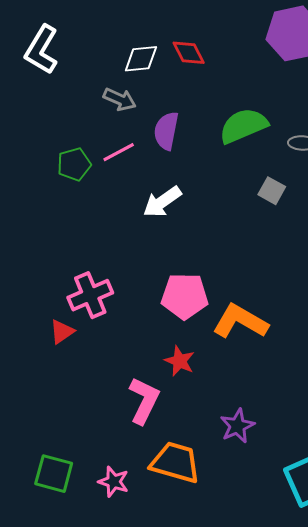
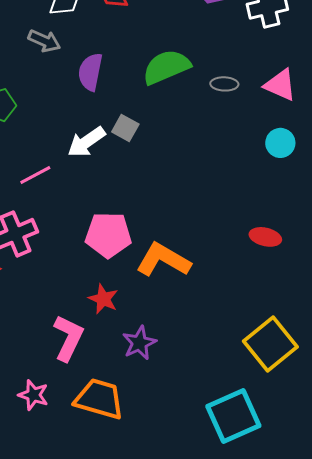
pink line: (119, 152) -> (35, 175), moved
gray square: (272, 191) -> (125, 128), moved
purple star: (237, 426) -> (139, 343), moved
pink star: (114, 482) -> (33, 395), moved

